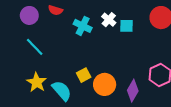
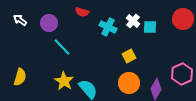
purple circle: (29, 15) -> (49, 23), moved
yellow square: (84, 75) -> (129, 56), moved

